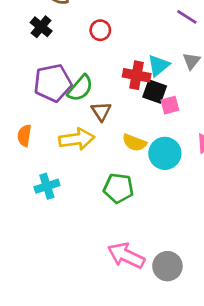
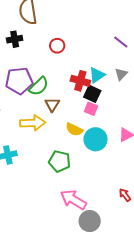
black cross: (41, 27) -> (15, 39), turned 35
pink square: (170, 105) -> (91, 109), moved, turned 32
pink arrow: (126, 256) -> (73, 200), moved

